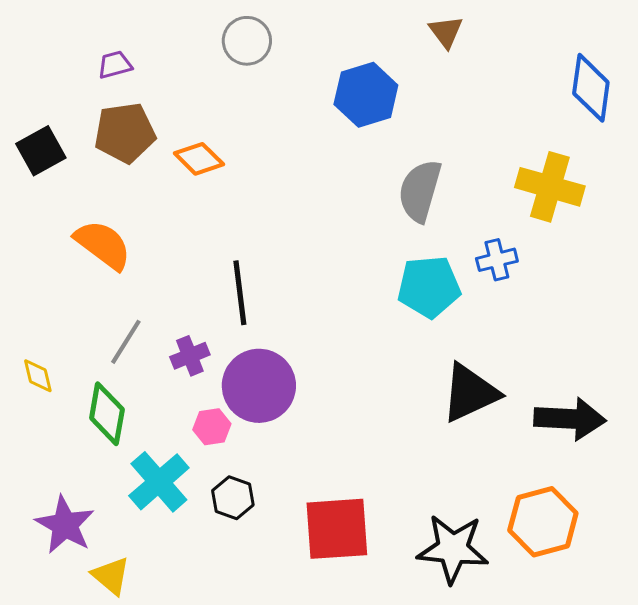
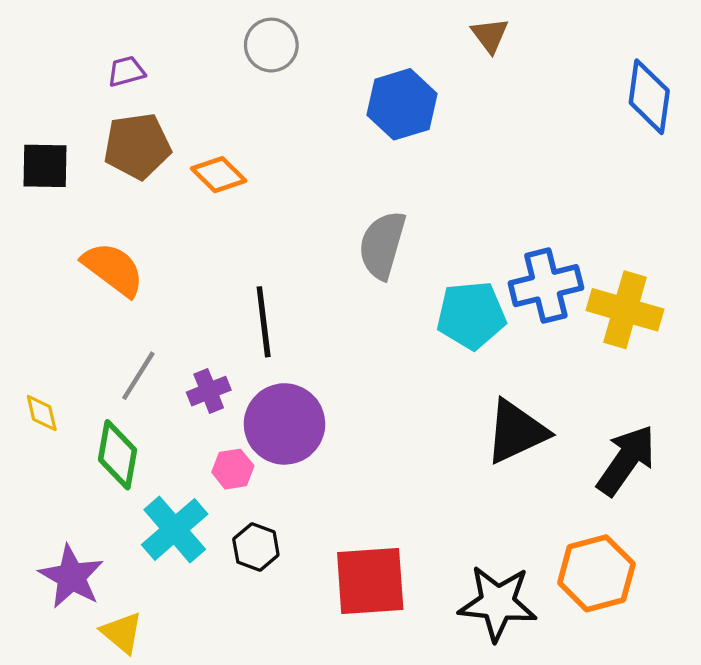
black square: (41, 151) -> (45, 166), turned 30
yellow cross: (550, 187) -> (625, 310), moved
gray semicircle: (420, 191) -> (382, 245), moved
blue cross: (497, 260) -> (546, 286), size x1.6
black arrow: (570, 419) -> (626, 460), turned -58

